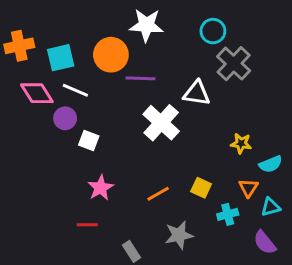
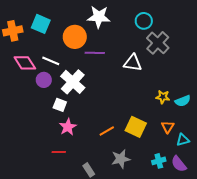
cyan square: (61, 58) -> (41, 24), moved, turned 36
white cross: (161, 123) -> (73, 82), moved
white square: (89, 140) -> (60, 105), moved
cyan semicircle: (271, 164) -> (183, 101), moved
yellow square: (201, 188) -> (136, 127), size x1.5
cyan cross: (228, 214) -> (159, 161), moved

